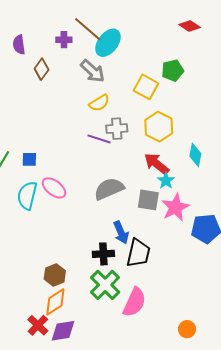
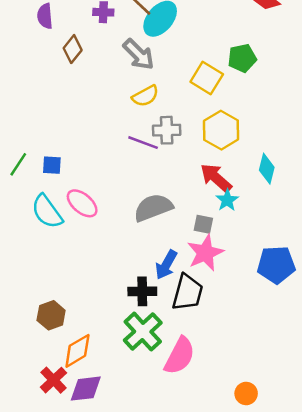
cyan semicircle: (27, 195) -> (47, 212), turned -52
gray square: (148, 200) -> (203, 224), size x0.7
pink star: (175, 207) -> (205, 253), moved
blue arrow: (121, 233) -> (166, 265), turned 50
brown hexagon: (55, 275) -> (51, 315), moved

